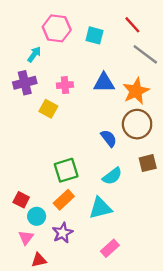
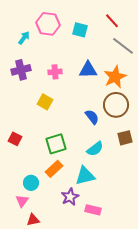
cyan arrow: (34, 54) -> (24, 38), moved
yellow square: (48, 109) -> (45, 102), moved
red square: (21, 200) -> (15, 139), moved
purple star: (63, 233) -> (70, 197), moved
pink rectangle: (110, 248) -> (93, 210), turned 56

